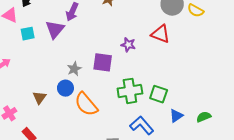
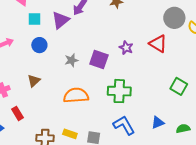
blue circle: (65, 88) -> (39, 45), moved
green square: (159, 94) -> (179, 86), moved
orange semicircle: (86, 104) -> (76, 95), turned 115

